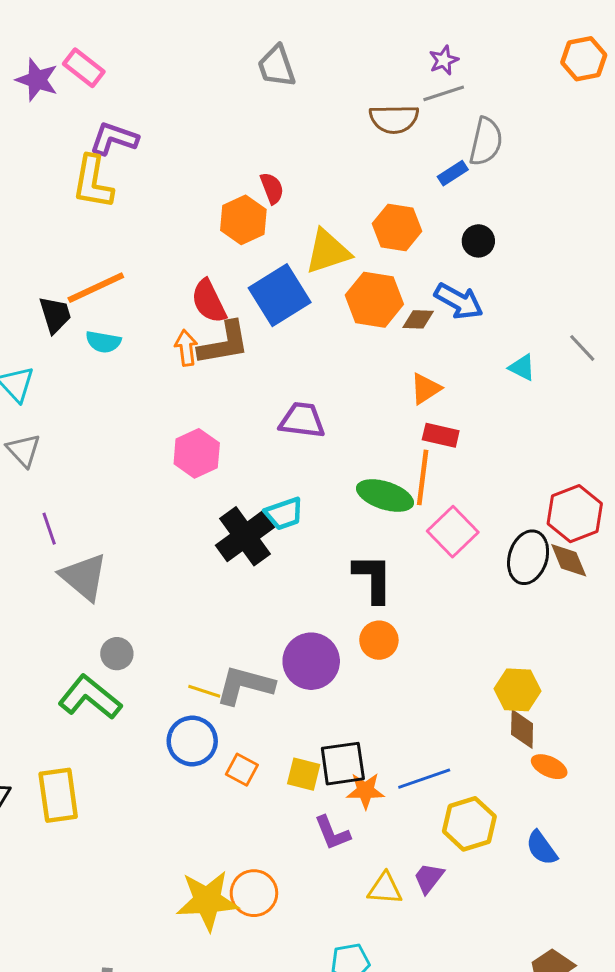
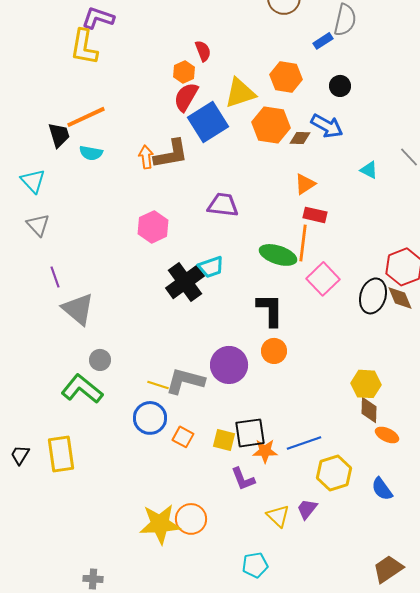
orange hexagon: (243, 220) -> (184, 72), size x0.7
red semicircle: (209, 301) -> (186, 97), moved, turned 56
yellow triangle: (385, 889) -> (278, 516), turned 40

